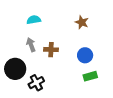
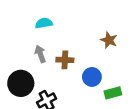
brown star: (82, 22) -> (109, 40), moved
blue circle: (85, 55) -> (92, 77), moved

